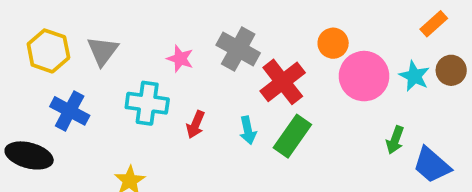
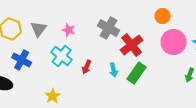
orange circle: (333, 43) -> (163, 16), moved
pink star: (180, 59) -> (69, 30), moved
cyan cross: (147, 103) -> (62, 56), turned 30

